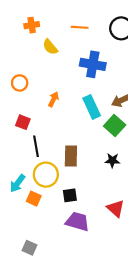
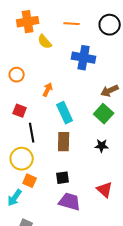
orange cross: (32, 25) -> (28, 22), size x1.5
cyan rectangle: (92, 107) -> (65, 113), moved
yellow circle: (46, 175) -> (22, 159), moved
cyan arrow: (17, 183) -> (15, 198), moved

